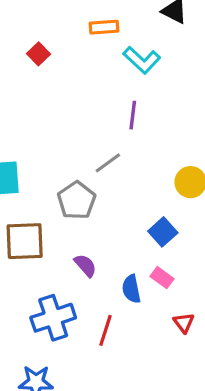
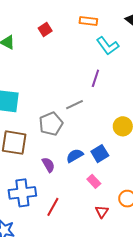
blue semicircle: (131, 289) -> (75, 156), moved, turned 60

